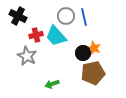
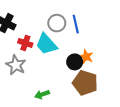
red cross: (36, 35) -> (25, 43), turned 32
brown pentagon: (93, 73) -> (85, 83), turned 30

